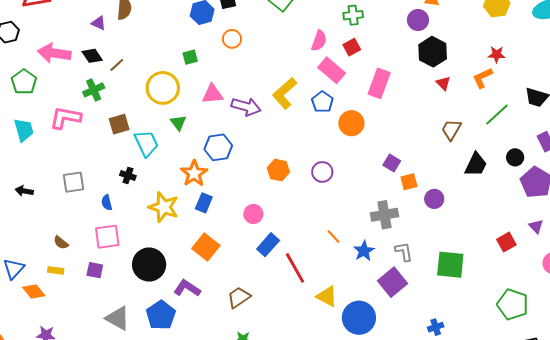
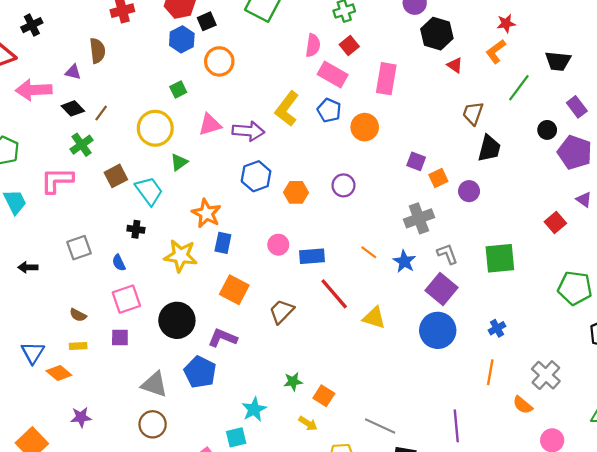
orange circle: (232, 39) -> (219, 61), size x1.4
pink arrow: (54, 53) -> (34, 90), moved
green triangle: (178, 123) -> (179, 162), turned 42
blue hexagon: (218, 147) -> (256, 176), moved
black trapezoid: (476, 165) -> (489, 148), moved
blue rectangle: (268, 245) -> (312, 256), moved, turned 55
brown trapezoid: (239, 297) -> (282, 311), moved
blue circle: (359, 318) -> (438, 330), moved

